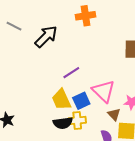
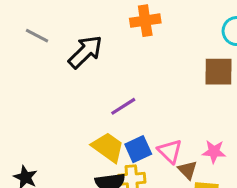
pink triangle: (104, 91) -> (170, 151), moved, size x0.7
yellow trapezoid: (61, 100) -> (108, 147), turned 150

